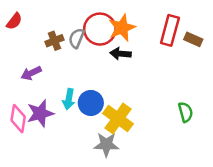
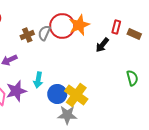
red rectangle: (170, 30) -> (116, 27), size x0.6
black arrow: (121, 54) -> (102, 45), moved, turned -56
blue circle: (91, 103) -> (57, 94), moved
green semicircle: (185, 112) -> (132, 78), moved

